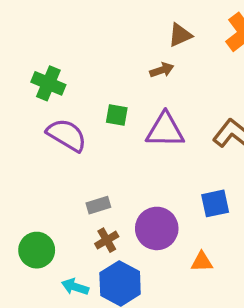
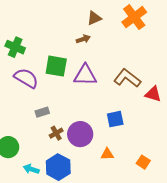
green square: (117, 115) -> (56, 66), size x1.6
gray rectangle: (98, 205) -> (42, 112), moved
brown cross: (107, 240) -> (56, 133), moved

